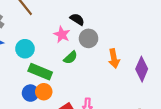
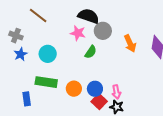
black semicircle: (77, 19) -> (88, 16), size x1.5
green rectangle: (40, 72) -> (46, 82), moved
blue circle: (30, 93) -> (95, 89), moved

